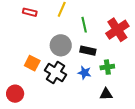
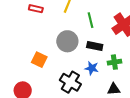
black cross: (55, 72) -> (70, 82), moved

